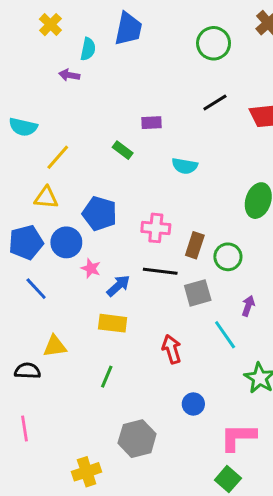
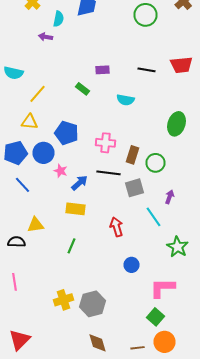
black line: (215, 102) -> (146, 70), moved, turned 42
gray hexagon: (137, 439) -> (92, 304), moved
yellow cross: (87, 472) -> (64, 300), moved

